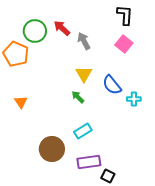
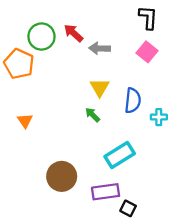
gray arrow: (84, 41) -> (100, 48), turned -60
blue semicircle: (112, 85) -> (133, 101), turned -135
cyan rectangle: (83, 131) -> (120, 155), moved, size x1.4

